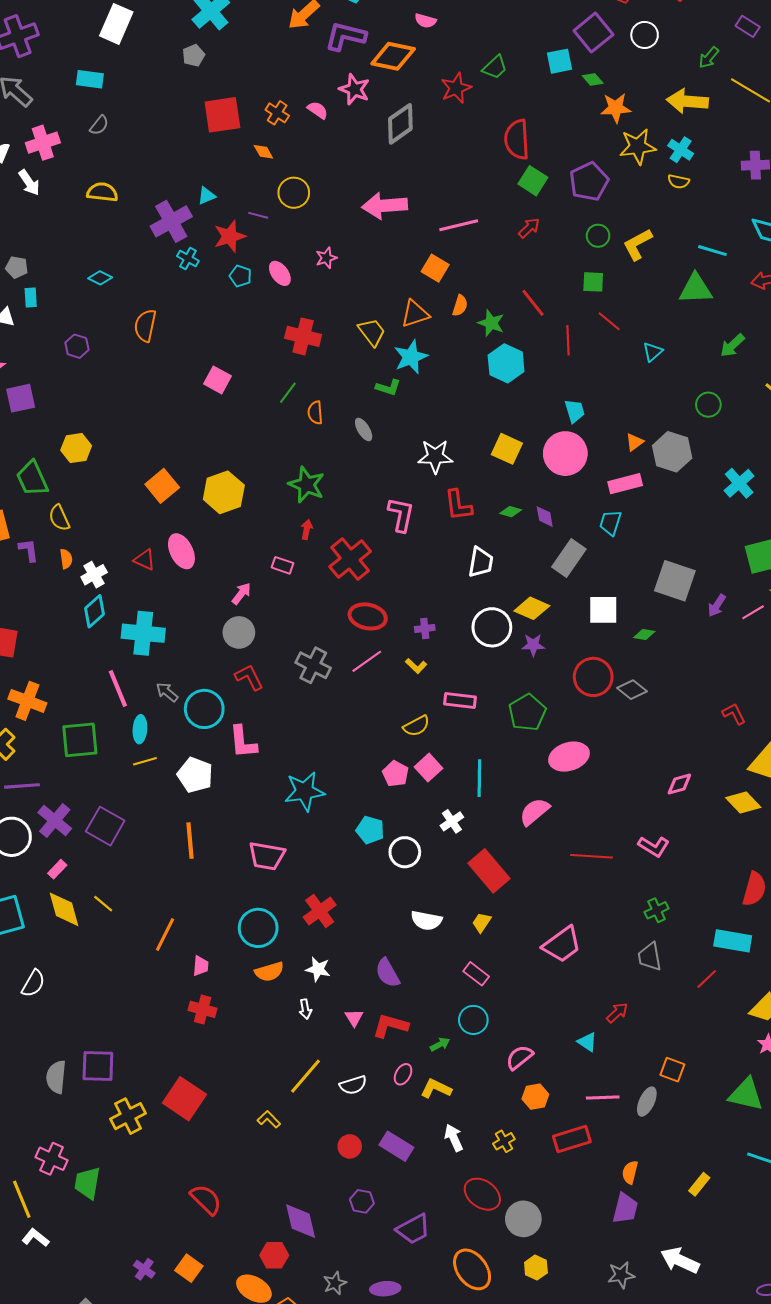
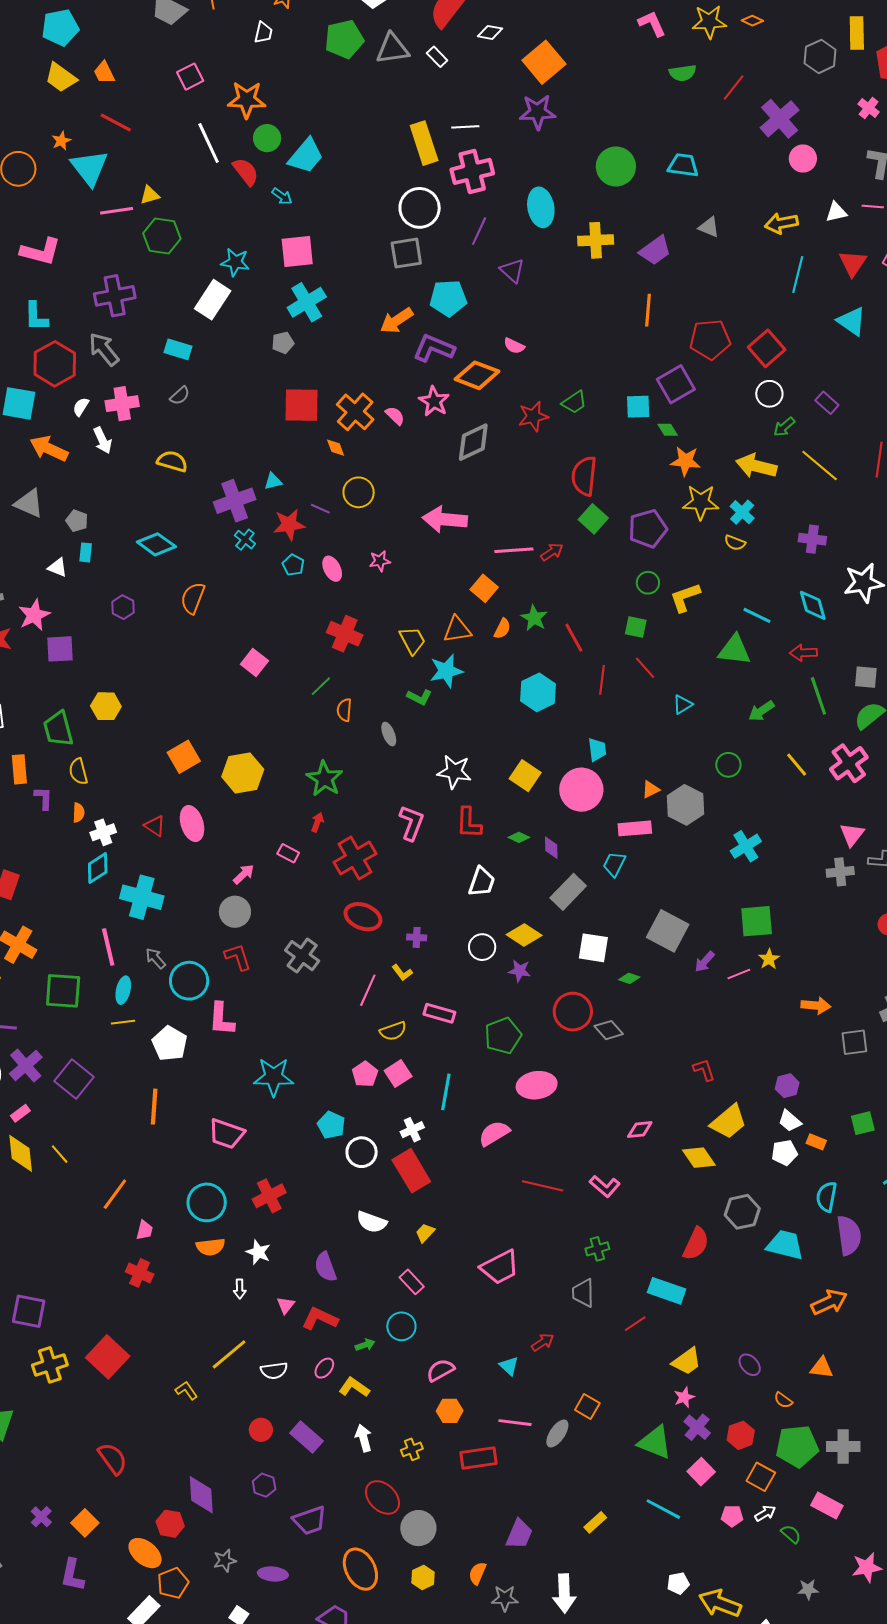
white circle: (645, 35) -> (769, 394), moved
orange cross: (277, 113) -> (355, 412), size x1.6
red arrow: (529, 228) -> (552, 552), moved
cyan diamond: (100, 278) -> (156, 544), size x1.6
green star: (491, 323) -> (534, 618), moved
white circle: (492, 627) -> (482, 947), size x0.7
pink line: (367, 661) -> (368, 990), moved, turned -40
red rectangle: (489, 871) -> (411, 1171), moved
orange semicircle: (630, 1172) -> (477, 1573), moved
white arrow: (680, 1260) -> (564, 1593), turned -126

